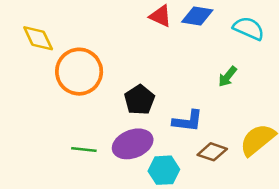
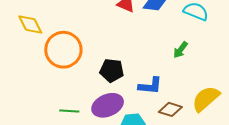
black pentagon: (139, 100) -> (112, 70), turned -30

